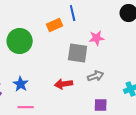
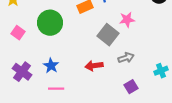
gray square: (78, 53) -> (108, 35), turned 30
purple square: (101, 105) -> (131, 87), turned -32

